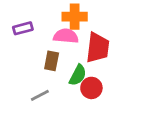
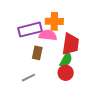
purple rectangle: (23, 28) -> (30, 30), moved, size x1.6
green semicircle: (78, 75) -> (66, 60), moved

